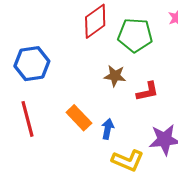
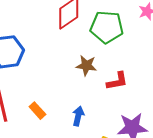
orange rectangle: (79, 118) -> (37, 111), moved, size x0.7

